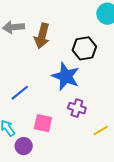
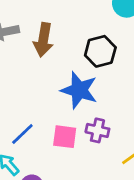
blue line: (20, 93) -> (22, 134), moved
pink square: (43, 123) -> (65, 137), moved

